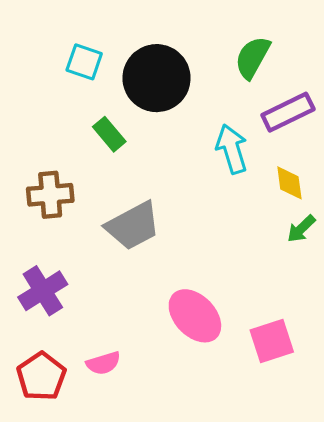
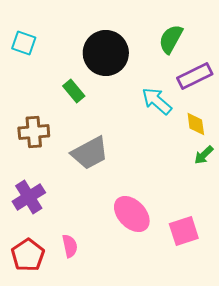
cyan square: (84, 62) -> (24, 43), moved
cyan arrow: (232, 149) -> (157, 101), turned -32
pink semicircle: (103, 363) -> (70, 246), turned -85

